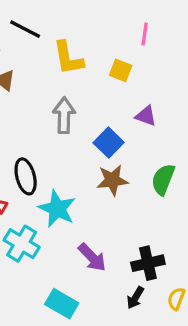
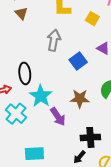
brown star: (112, 180) -> (80, 99), moved
purple arrow: (92, 257) -> (58, 117), moved
cyan rectangle: (62, 304) -> (34, 154), turned -42

